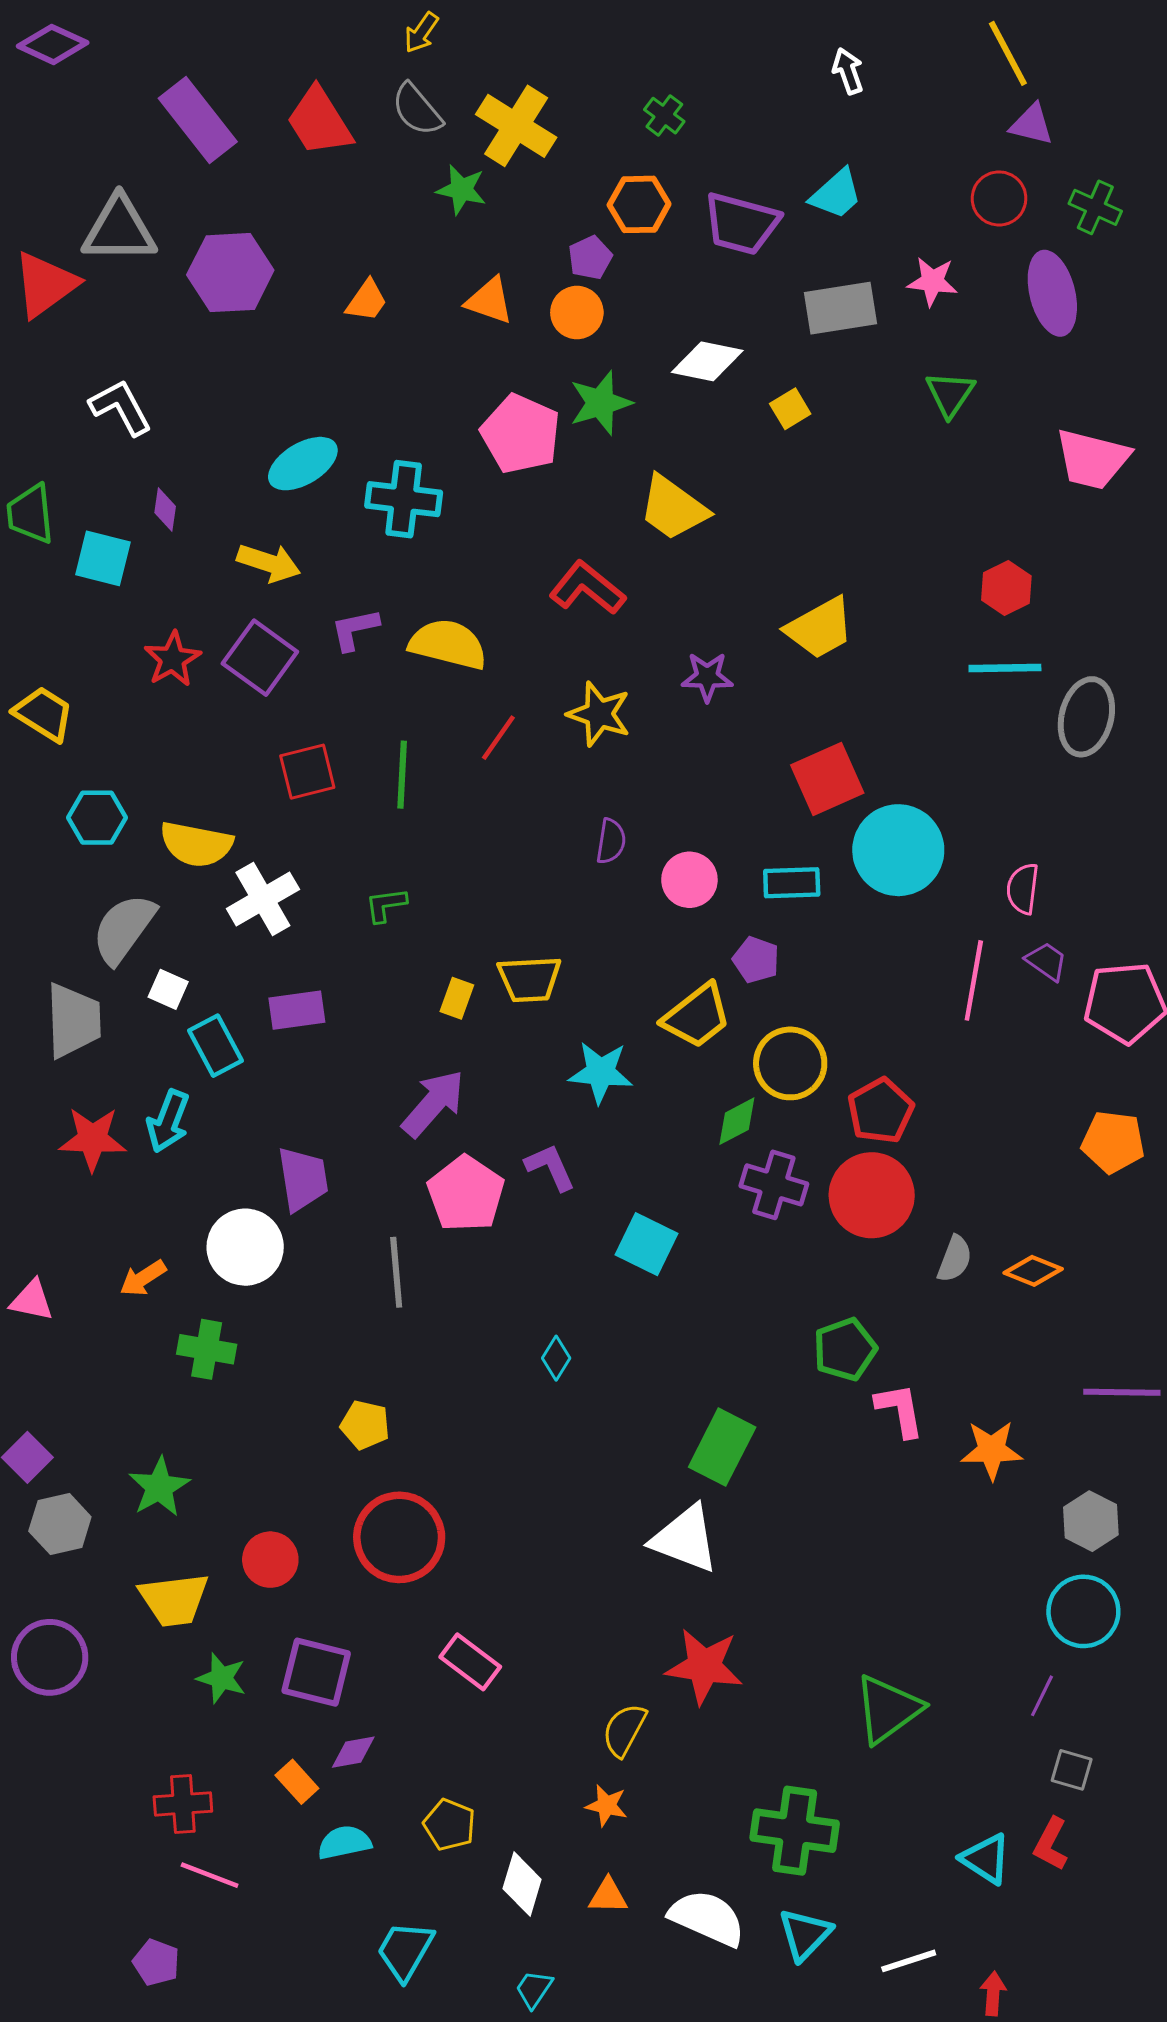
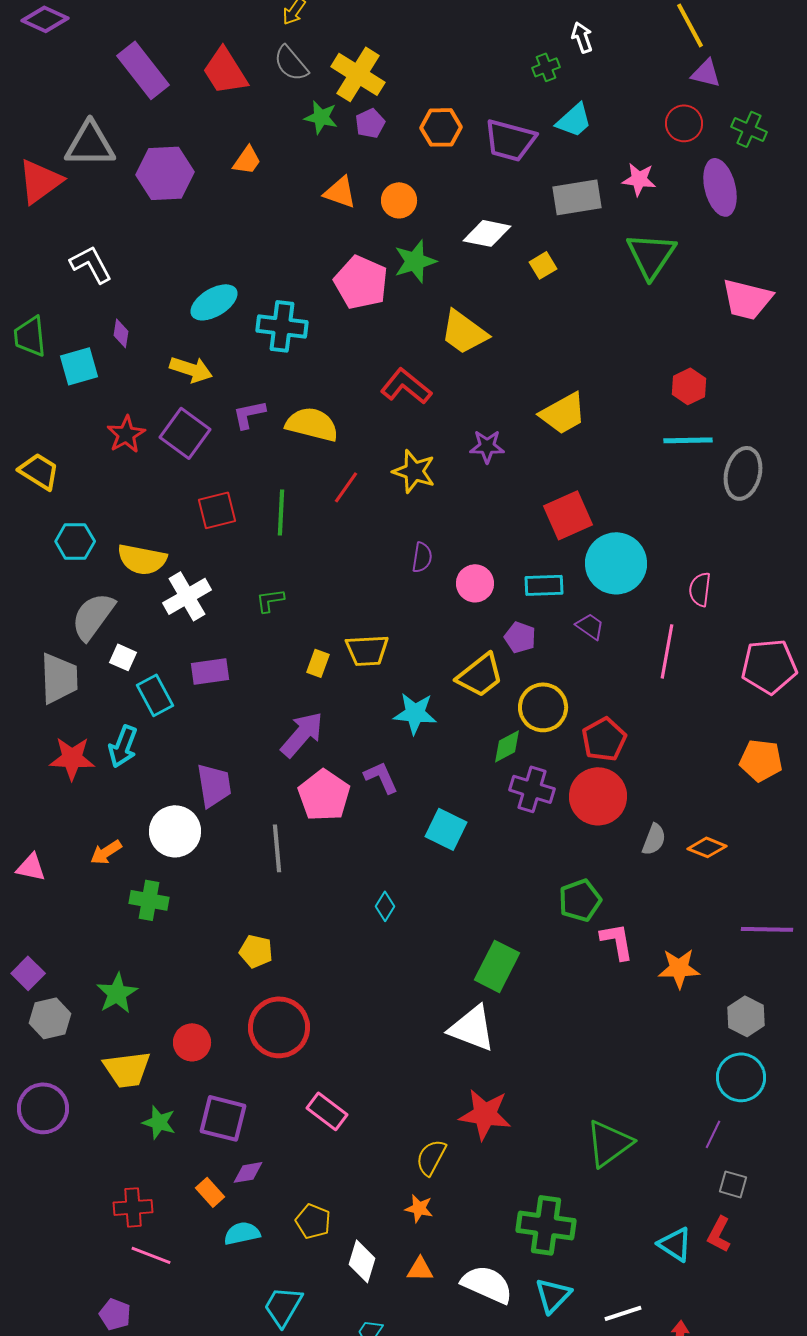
green cross: (664, 116) -> (546, 67), moved, turned 32
purple pentagon: (590, 258) -> (370, 123), moved
orange trapezoid: (367, 301) -> (247, 160), moved
green triangle: (950, 394) -> (651, 255), size x1.5
cyan square: (103, 558) -> (79, 366), turned -30
purple trapezoid: (1046, 961) -> (590, 626), moved

